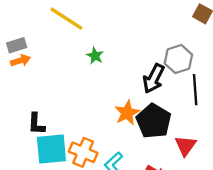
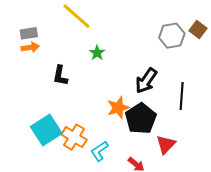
gray hexagon: (178, 59) -> (172, 36), moved
black L-shape: (36, 124) -> (60, 76), moved
cyan square: (51, 149) -> (46, 130), turned -36

